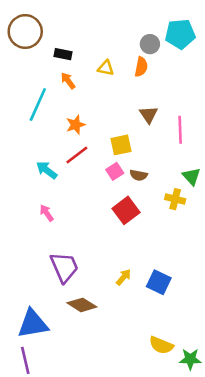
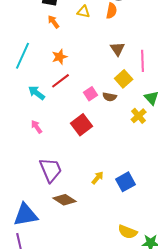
cyan line: (38, 105) -> (23, 56), moved
yellow square: (121, 145) -> (124, 79), moved, turned -30
yellow cross: (175, 199) -> (139, 116), turned 35
red square: (126, 210) -> (82, 125), moved
blue square: (159, 282) -> (126, 182), turned 36

